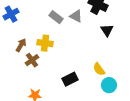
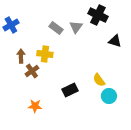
gray triangle: (76, 16) -> (76, 27), turned 40
black triangle: (107, 30) -> (115, 41), moved, turned -40
brown arrow: (21, 45) -> (21, 56), turned -32

